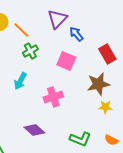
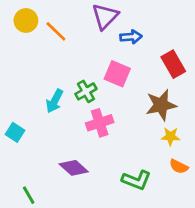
blue arrow: (76, 34) -> (131, 37), turned 126
green cross: (30, 51) -> (86, 91), moved
orange semicircle: (111, 140) -> (179, 166), moved

